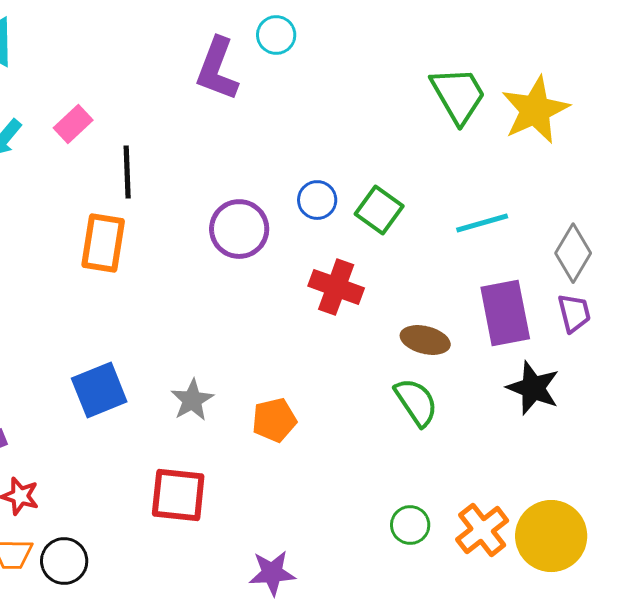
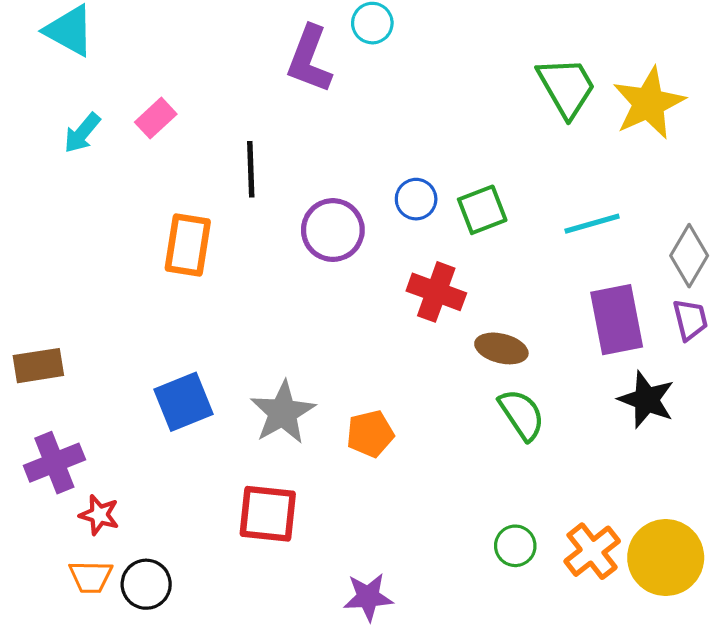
black line: (127, 172) -> (251, 169), moved
green square: (379, 210) -> (482, 210), turned 33
brown ellipse: (425, 340) -> (501, 348), moved
gray star: (192, 400) -> (283, 412), size x1.4

